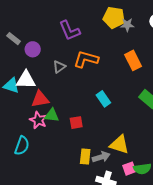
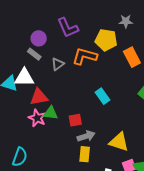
yellow pentagon: (114, 18) -> (106, 40), moved
gray rectangle: (14, 39) -> (34, 54), moved
purple circle: (33, 49) -> (39, 38), moved
cyan semicircle: (22, 146) -> (20, 157), moved
gray arrow: (101, 157) -> (86, 136), moved

